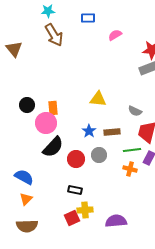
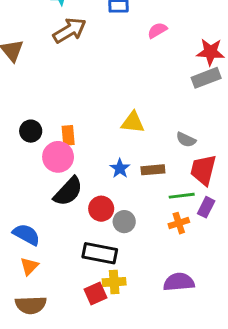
brown arrow: (54, 35) -> (70, 30), turned -90
gray circle: (99, 155) -> (124, 222), moved
orange cross: (130, 169) -> (179, 223), turned -32
black rectangle: (75, 190) -> (100, 253), size x1.6
purple semicircle: (116, 221) -> (179, 282), moved

